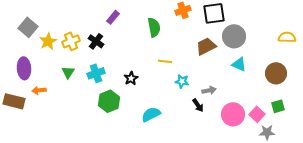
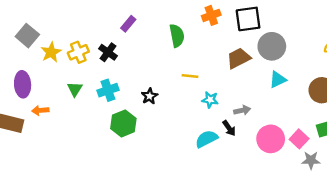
cyan triangle: (239, 64) -> (278, 80), turned -49
cyan semicircle: (151, 114) -> (207, 139), moved

